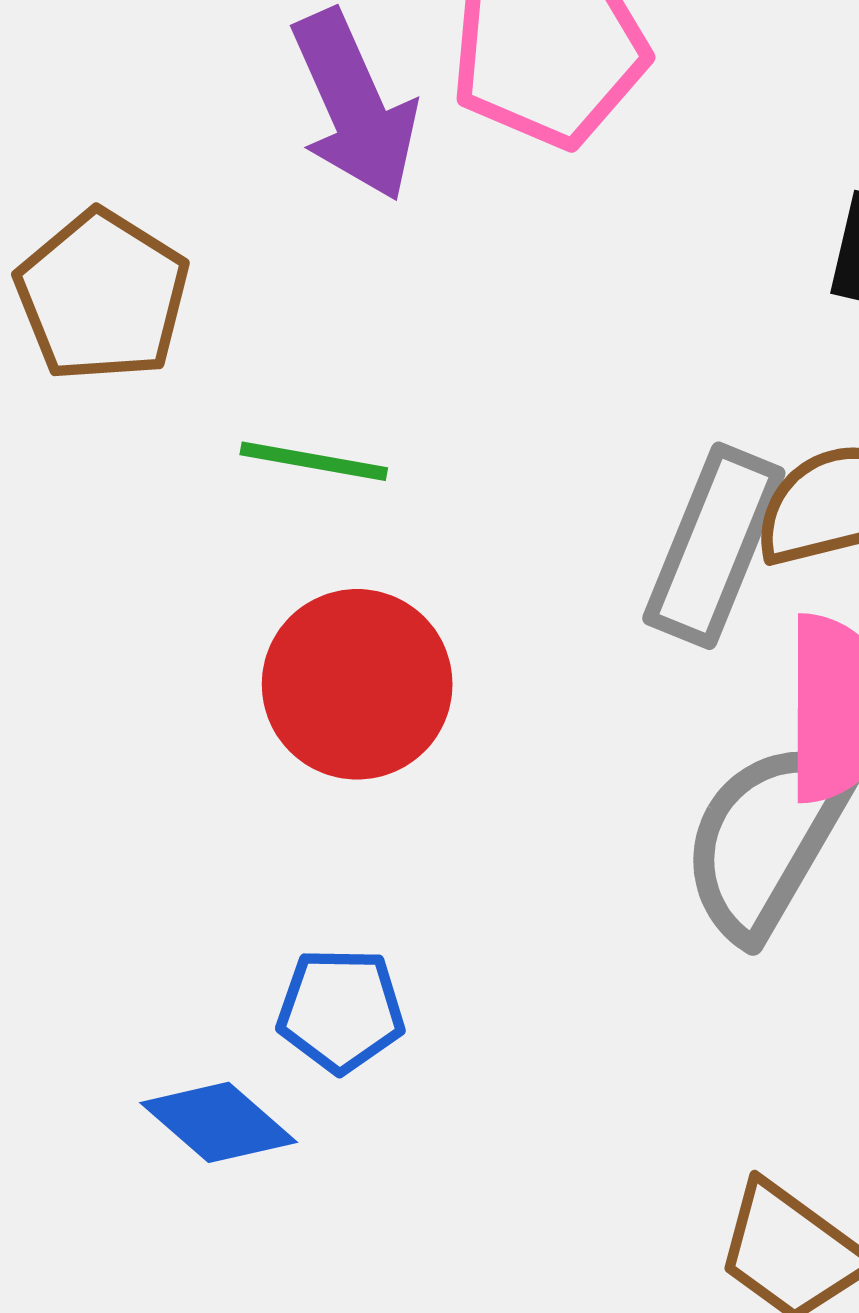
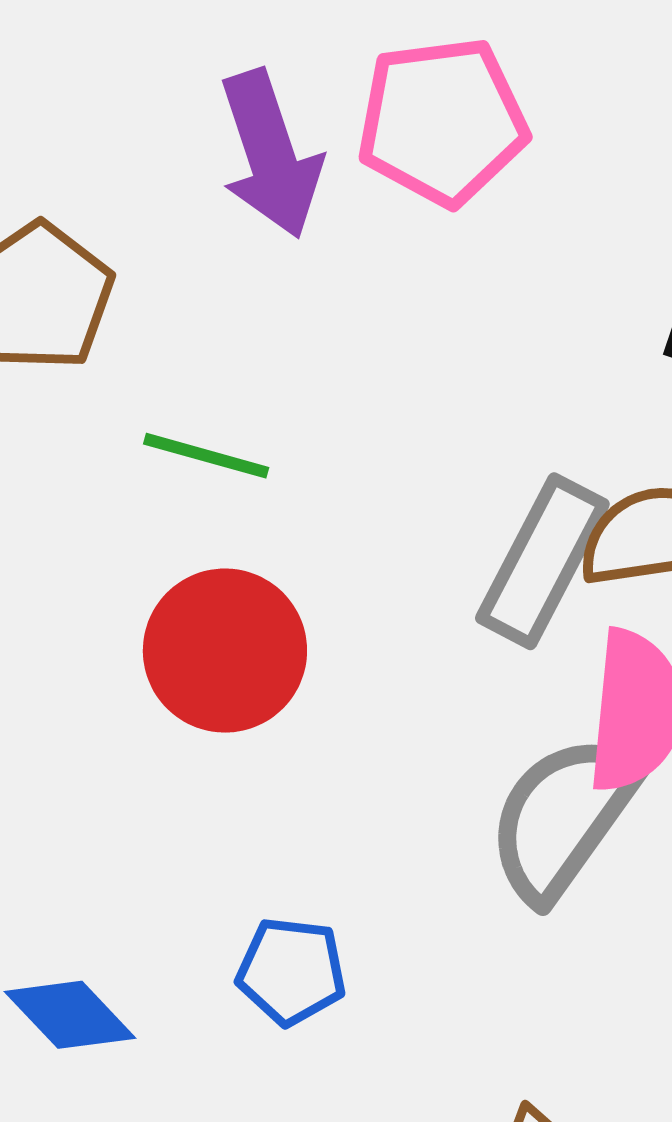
blue pentagon: (341, 1010) -> (291, 971), moved

